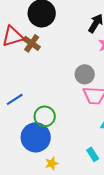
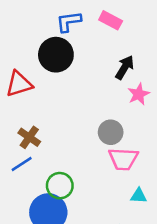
brown cross: (32, 43) -> (29, 137), moved

